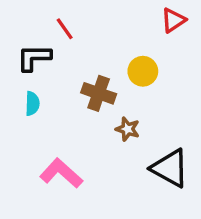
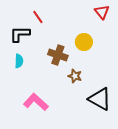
red triangle: (173, 20) -> (102, 12), turned -35

